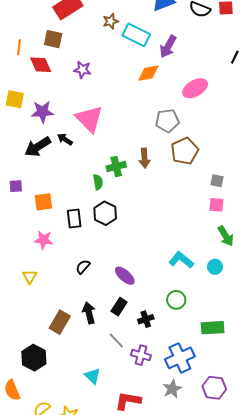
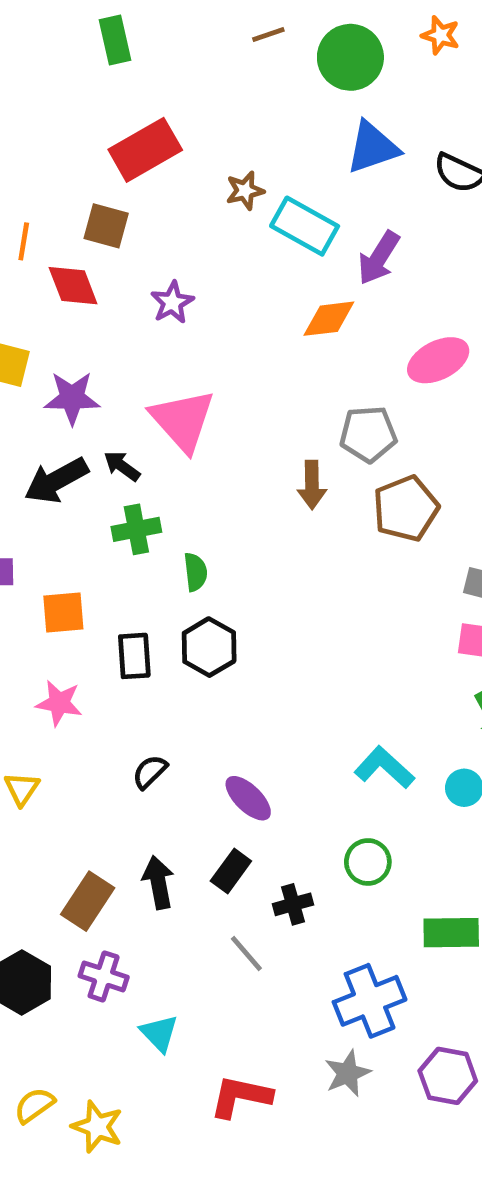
purple star: (82, 70) -> (172, 302), turned 30
brown arrow: (144, 158) -> (312, 485), moved
green cross: (116, 166) -> (136, 529), moved
gray line: (116, 341) -> (246, 953), moved
purple cross: (141, 355) -> (104, 976), moved

